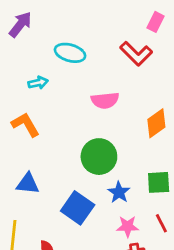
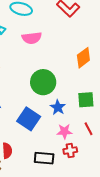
pink semicircle: (105, 100) -> (32, 38), moved

